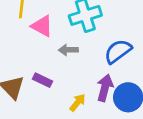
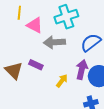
gray arrow: (68, 50) -> (54, 42), size x1.5

